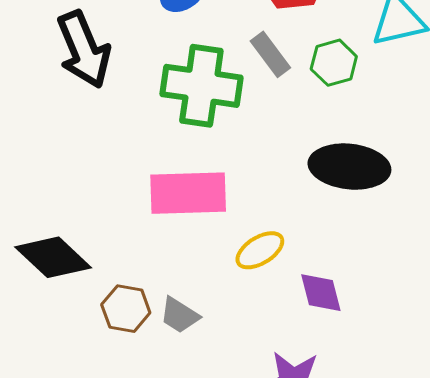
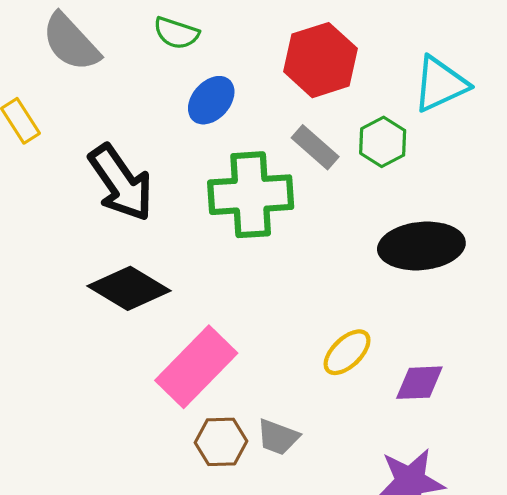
pink rectangle: (188, 193) -> (196, 367), moved, turned -32
black diamond: (53, 257) -> (129, 288), moved
purple diamond: (321, 293) -> (419, 383), turned -66

